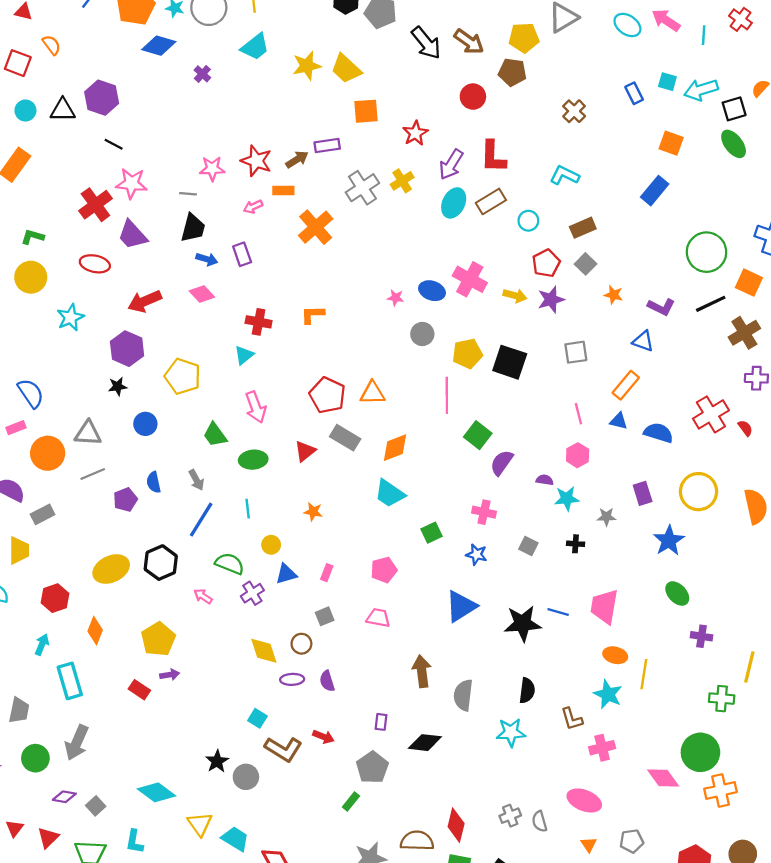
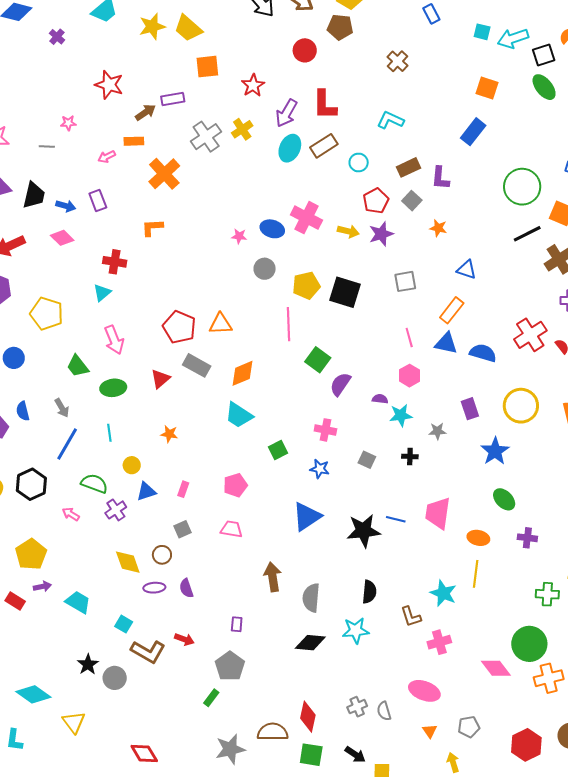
blue rectangle: (634, 93) -> (431, 14), moved
red star: (256, 161) -> (109, 85), moved
pink star: (212, 169) -> (68, 123), size x0.7
black trapezoid: (193, 228) -> (34, 195), moved
purple L-shape: (661, 307) -> (440, 178), moved, turned 70
orange L-shape: (313, 315) -> (152, 228), moved
blue triangle: (619, 421) -> (446, 343), size x1.4
orange ellipse: (615, 655) -> (478, 538), moved
black diamond: (425, 743) -> (310, 643), moved
cyan trapezoid: (235, 839) -> (78, 602), moved

